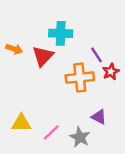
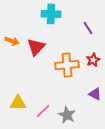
cyan cross: (61, 33) -> (51, 14), moved
purple line: (97, 55) -> (88, 28), moved
purple triangle: (99, 117) -> (95, 94), moved

